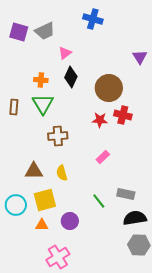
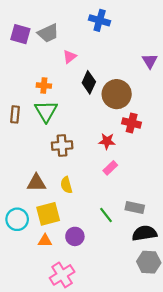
black diamond: (71, 77) -> (89, 82), moved
red star: (100, 120) -> (107, 141), moved

